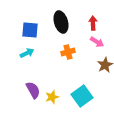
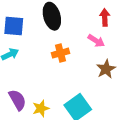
red arrow: (93, 23) -> (105, 17), moved

